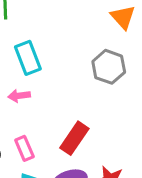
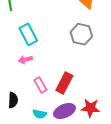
pink rectangle: (24, 148) -> (40, 85), moved

